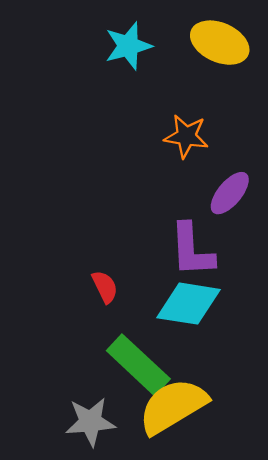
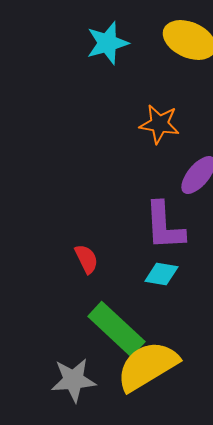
cyan diamond: (188, 304) -> (161, 274), size x0.6

